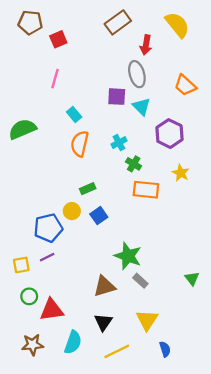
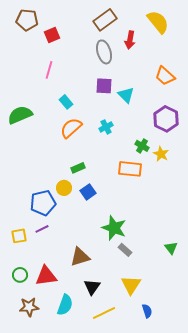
gray ellipse: (137, 74) -> (104, 52), moved
purple hexagon: (169, 134) -> (166, 119), moved
orange semicircle: (80, 144) -> (71, 128), turned 35
green cross: (134, 164) -> (142, 146), moved
brown triangle: (104, 286) -> (80, 257), moved
green circle: (29, 296) -> (20, 275), moved

